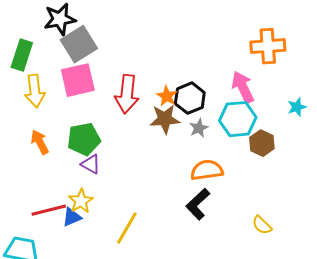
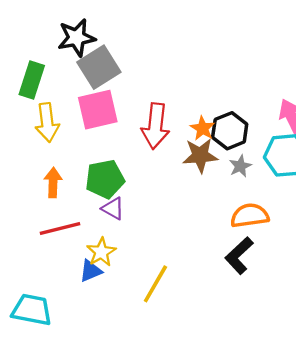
orange arrow: (40, 142) -> (53, 183), turned 30
red line: (49, 210) -> (60, 228), moved

